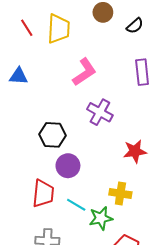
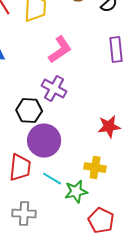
purple cross: (100, 112) -> (54, 89), moved
purple circle: (68, 166) -> (44, 141), size x1.4

